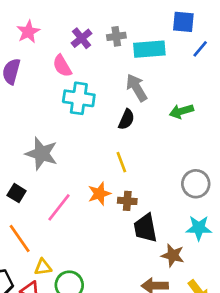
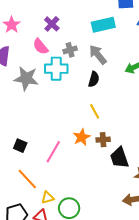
gray cross: (116, 36) -> (70, 50), moved
gray star: (42, 154) -> (26, 78), moved

